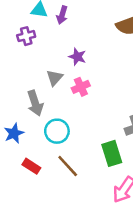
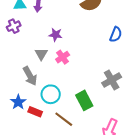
green rectangle: (112, 153) -> (84, 100), moved
red rectangle: (31, 166) -> (35, 112), moved

